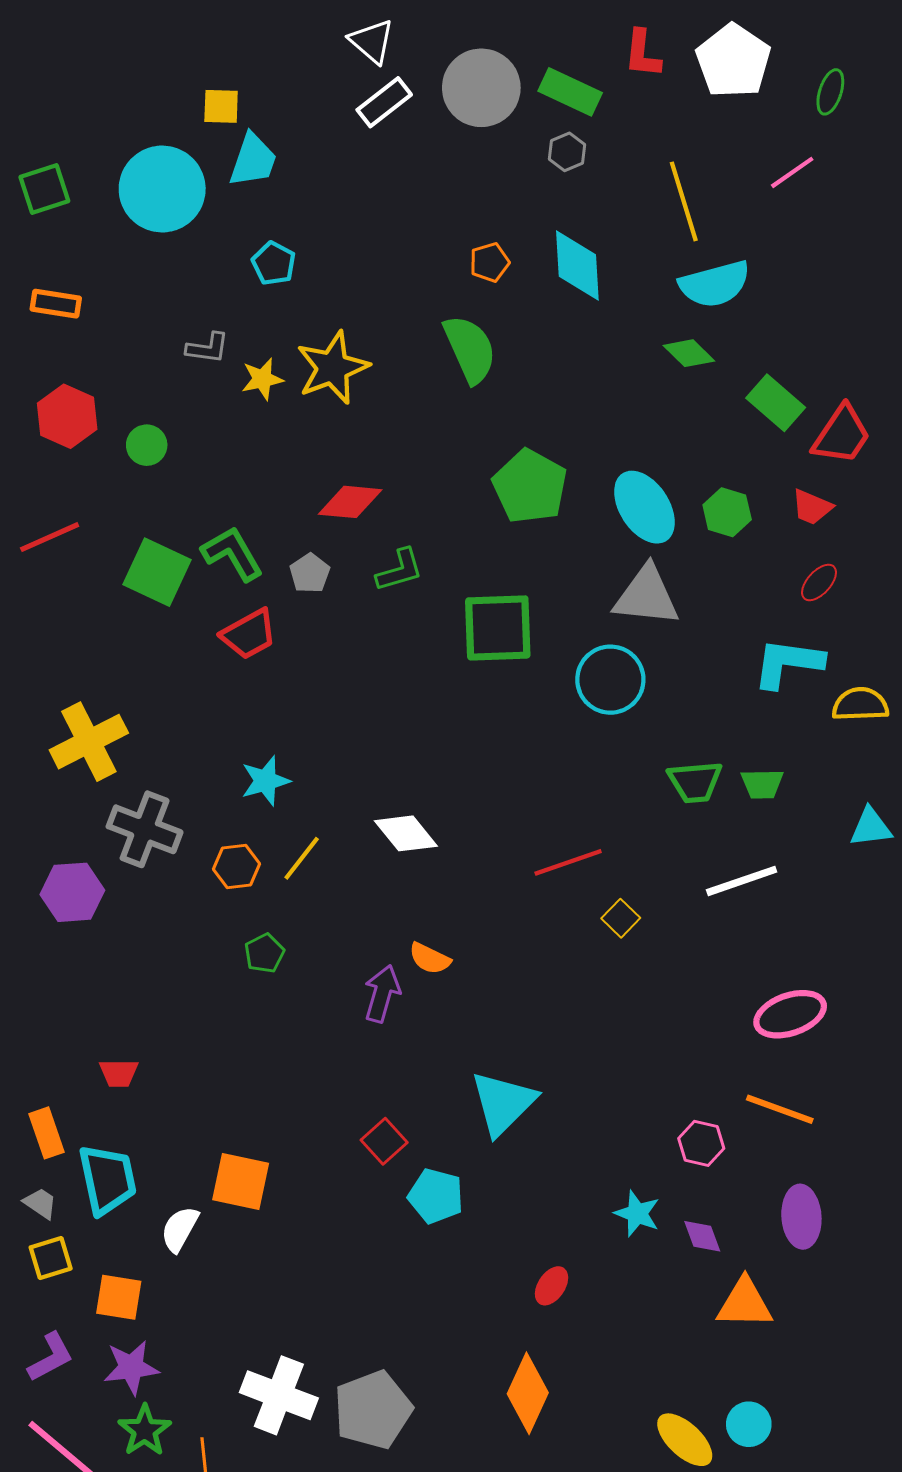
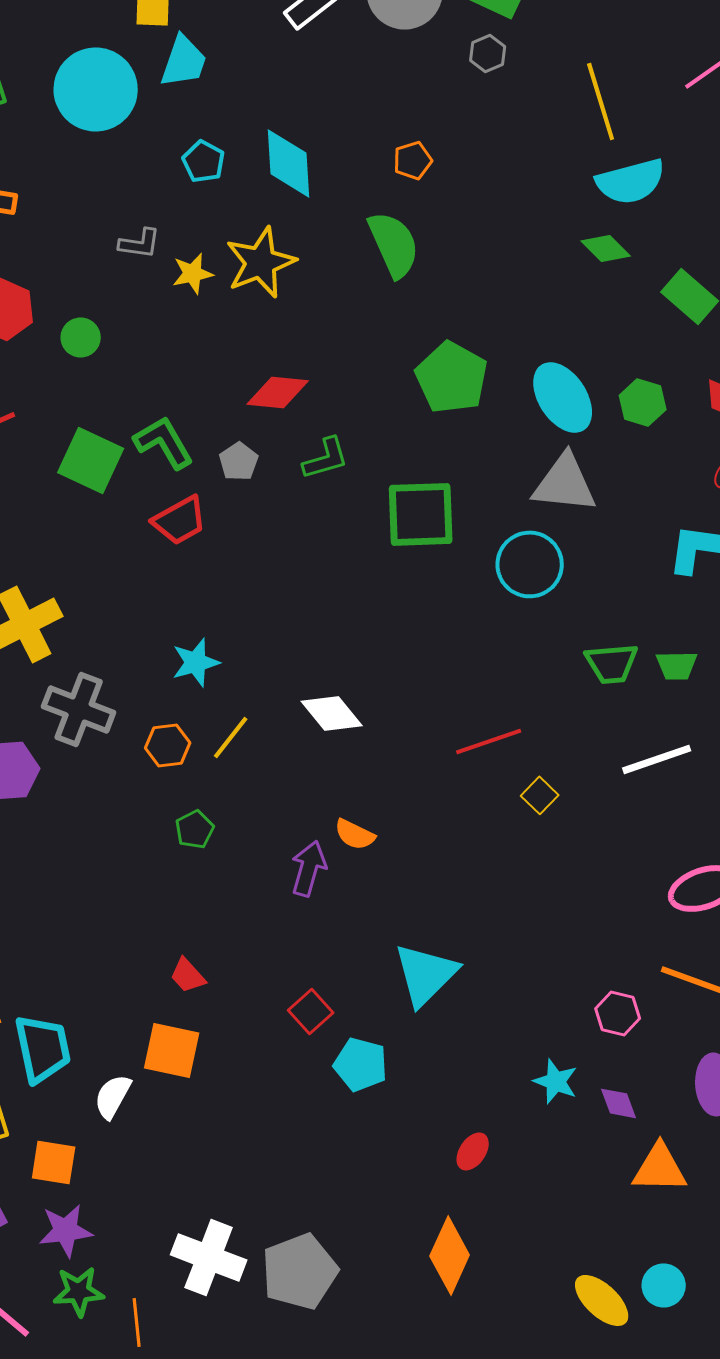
cyan diamond: (577, 265) -> (289, 163), moved
red trapezoid: (119, 1073) -> (188, 975), moved, turned 48
green star: (145, 1430) -> (79, 1291), turned 30

